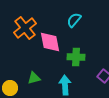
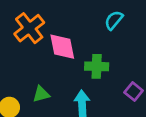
cyan semicircle: (74, 20) -> (114, 20), moved

